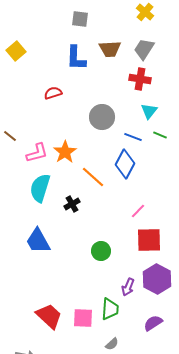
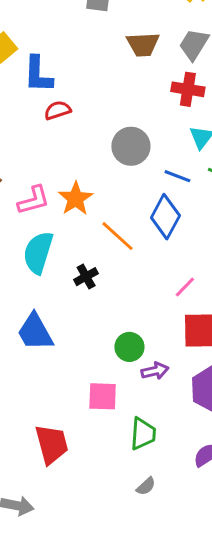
blue L-shape: (76, 58) -> (38, 74), moved
purple arrow: (128, 287) -> (155, 371), moved, turned -126
red trapezoid: (49, 316) -> (52, 444), turned 32
pink square: (83, 318) -> (103, 396), moved

